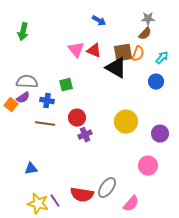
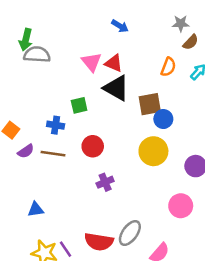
brown semicircle: (145, 34) -> (191, 42), moved
brown square: (123, 53) -> (150, 104), moved
black triangle: (116, 68) -> (116, 88), moved
gray semicircle: (27, 82) -> (37, 55), moved
blue circle: (156, 82) -> (163, 119), moved
purple semicircle: (23, 98) -> (26, 151), moved
purple cross: (85, 135) -> (105, 182), moved

